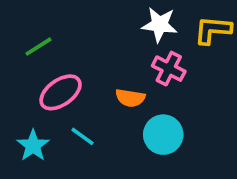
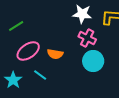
orange semicircle: (130, 98) -> (55, 54), moved
cyan circle: (163, 135) -> (93, 61), moved

